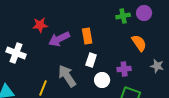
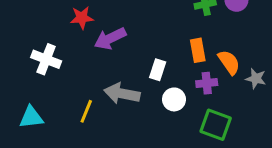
orange rectangle: (87, 36) -> (198, 50), moved
orange semicircle: (139, 43) -> (229, 62), moved
gray arrow: (67, 76) -> (122, 93), turned -45

